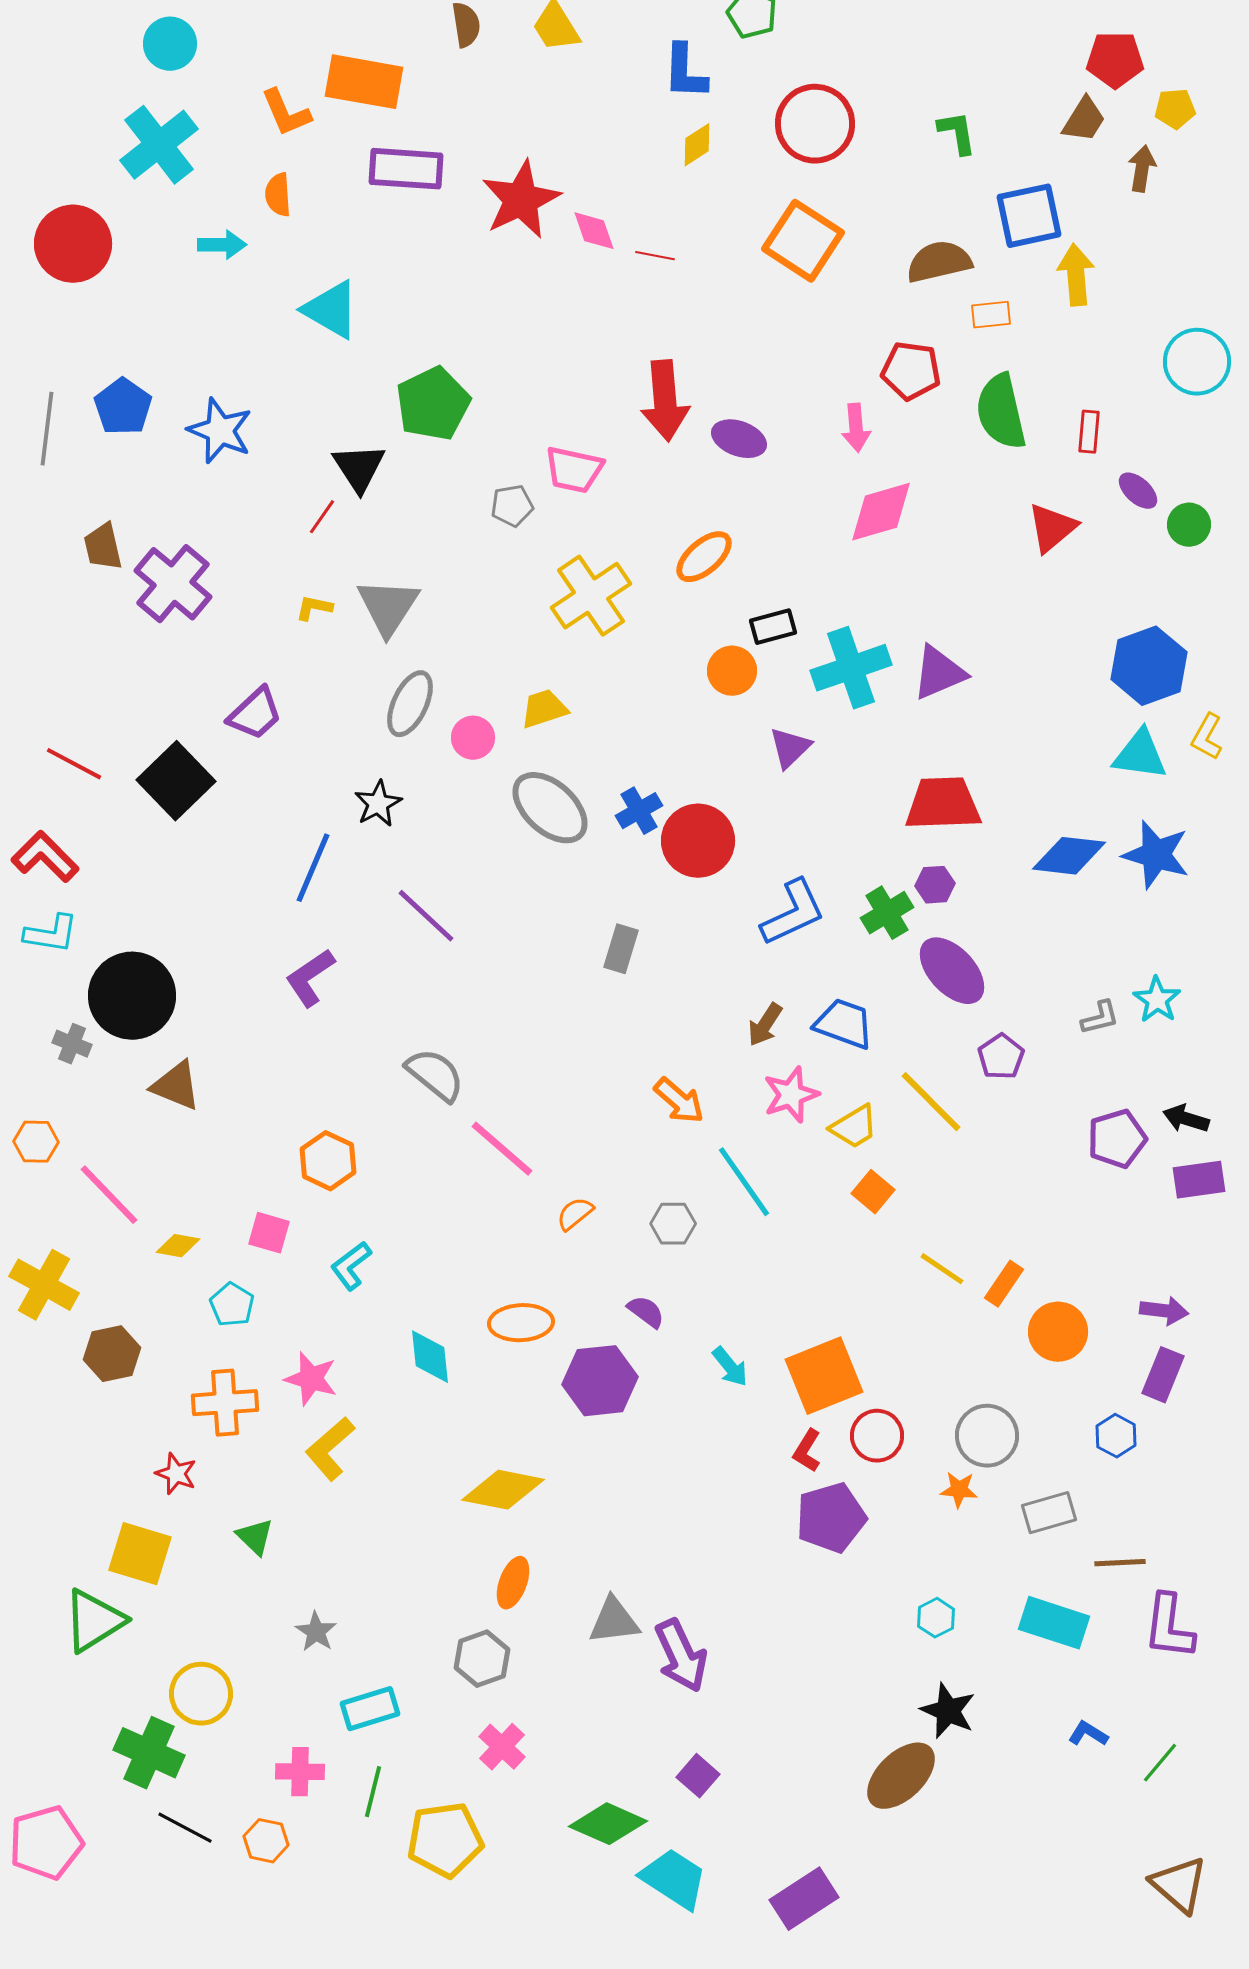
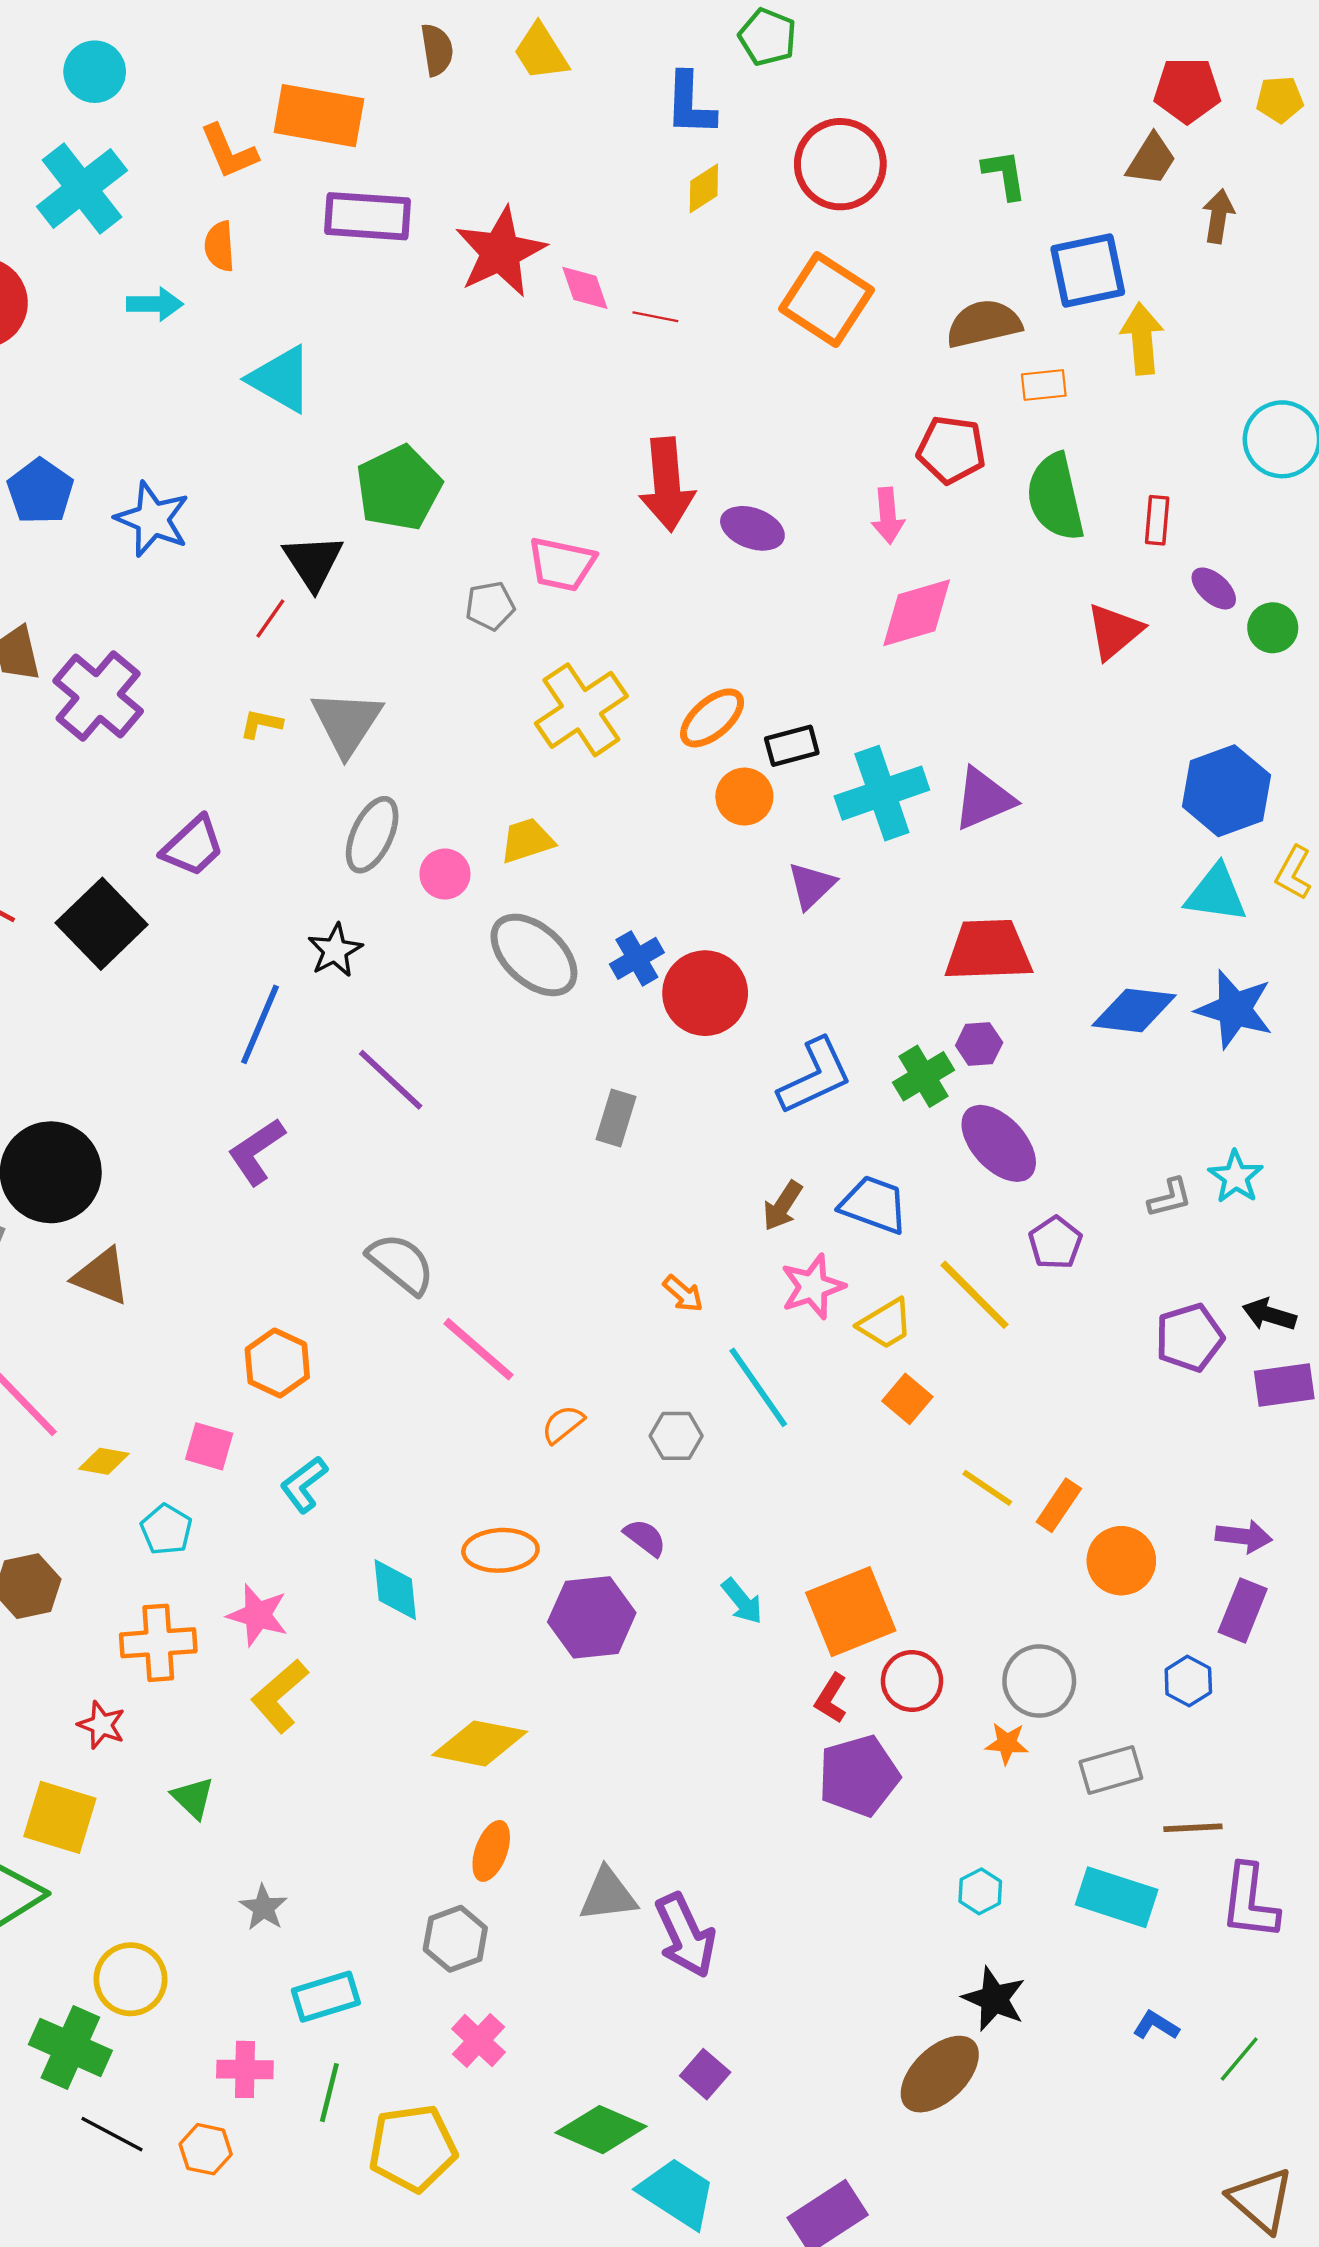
yellow pentagon: (1175, 109) -> (1280, 99), moved
orange ellipse: (704, 557) -> (712, 718), moved
orange arrow: (679, 1101) -> (683, 1294), size x0.7

